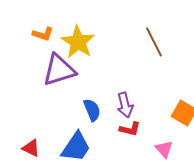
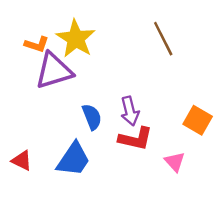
orange L-shape: (43, 34) -> (37, 44), moved
red L-shape: (130, 129) -> (136, 139), size x1.4

